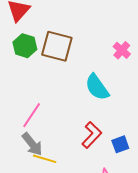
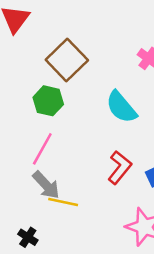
green hexagon: (25, 46) -> (48, 101), moved
brown square: (57, 46) -> (67, 60), turned 36

